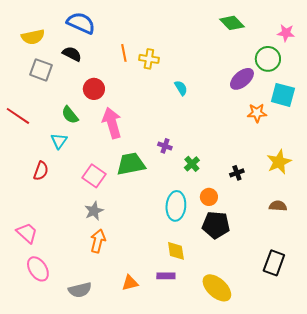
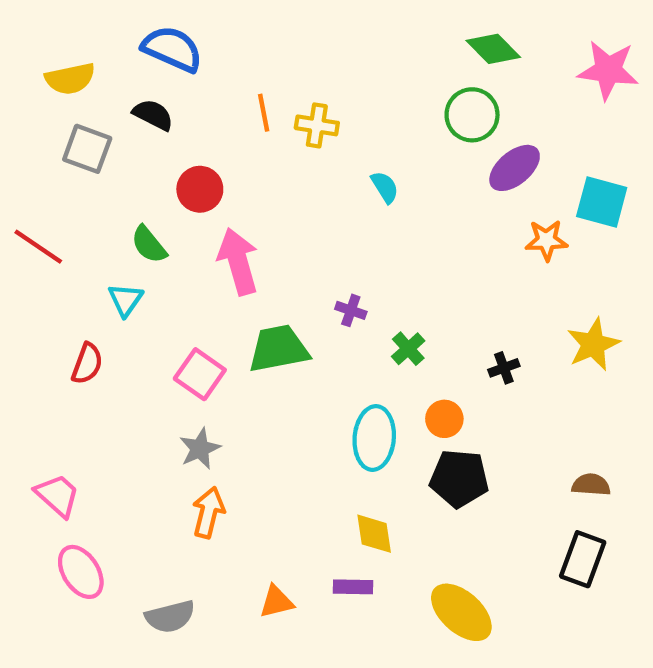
pink star: (286, 33) -> (608, 70), size x1.6
green circle: (268, 59) -> (472, 115), moved
brown semicircle: (278, 206) -> (591, 485), moved

